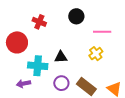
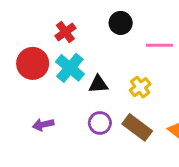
red cross: (39, 22) -> (65, 32), turned 32
yellow cross: (96, 54) -> (140, 87), moved
cyan cross: (38, 66) -> (70, 68), moved, turned 36

